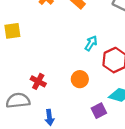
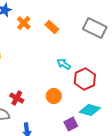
cyan arrow: (91, 43) -> (64, 64), turned -88

